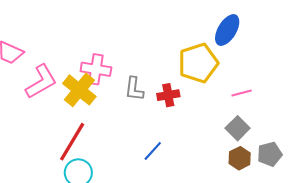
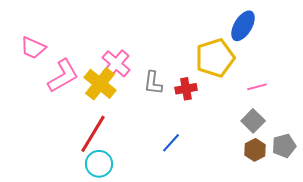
pink cross: (96, 69) -> (116, 64), turned 32

